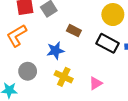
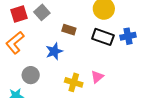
yellow cross: (64, 77) -> (74, 82), moved

